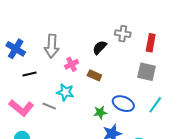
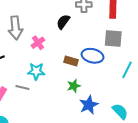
brown rectangle: (94, 75) -> (71, 61), moved
blue ellipse: (123, 104) -> (93, 56), moved

